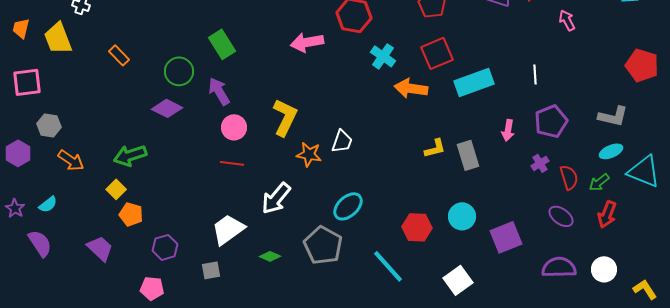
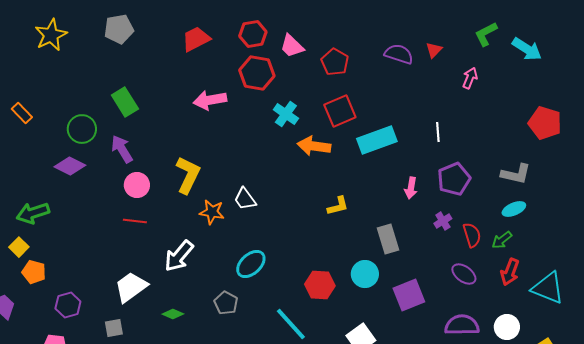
pink arrow: (567, 20) -> (470, 78), turned 50
white trapezoid: (342, 141) -> (245, 199), turned 125
gray rectangle: (468, 155) -> (388, 239), moved
cyan triangle: (644, 171) -> (548, 288), moved
gray pentagon: (323, 245) -> (226, 303), size x0.6

